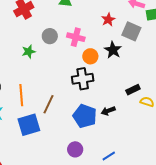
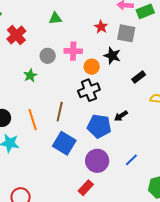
black rectangle: (133, 90) -> (139, 77), moved
brown line: (49, 104) -> (60, 112), moved
blue square: (29, 125) -> (64, 143), moved, turned -30
purple circle: (75, 149) -> (97, 161), size x1.5

